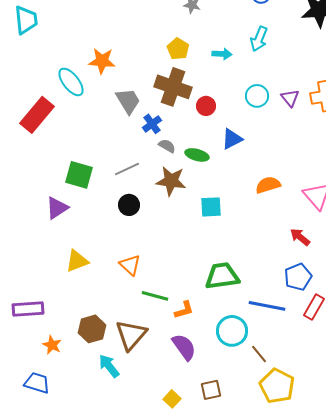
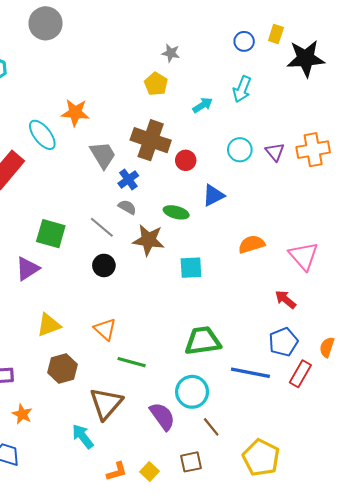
yellow pentagon: (178, 49) -> (156, 84), moved
cyan arrow: (222, 54) -> (203, 105), turned -36
gray semicircle: (167, 146) -> (127, 207), moved
gray line: (127, 169) -> (102, 227), turned 65
orange L-shape: (184, 310) -> (117, 471), moved
brown hexagon: (92, 329) -> (62, 368), moved
cyan circle: (232, 331) -> (192, 392), moved
brown line: (259, 354) -> (211, 427), moved

